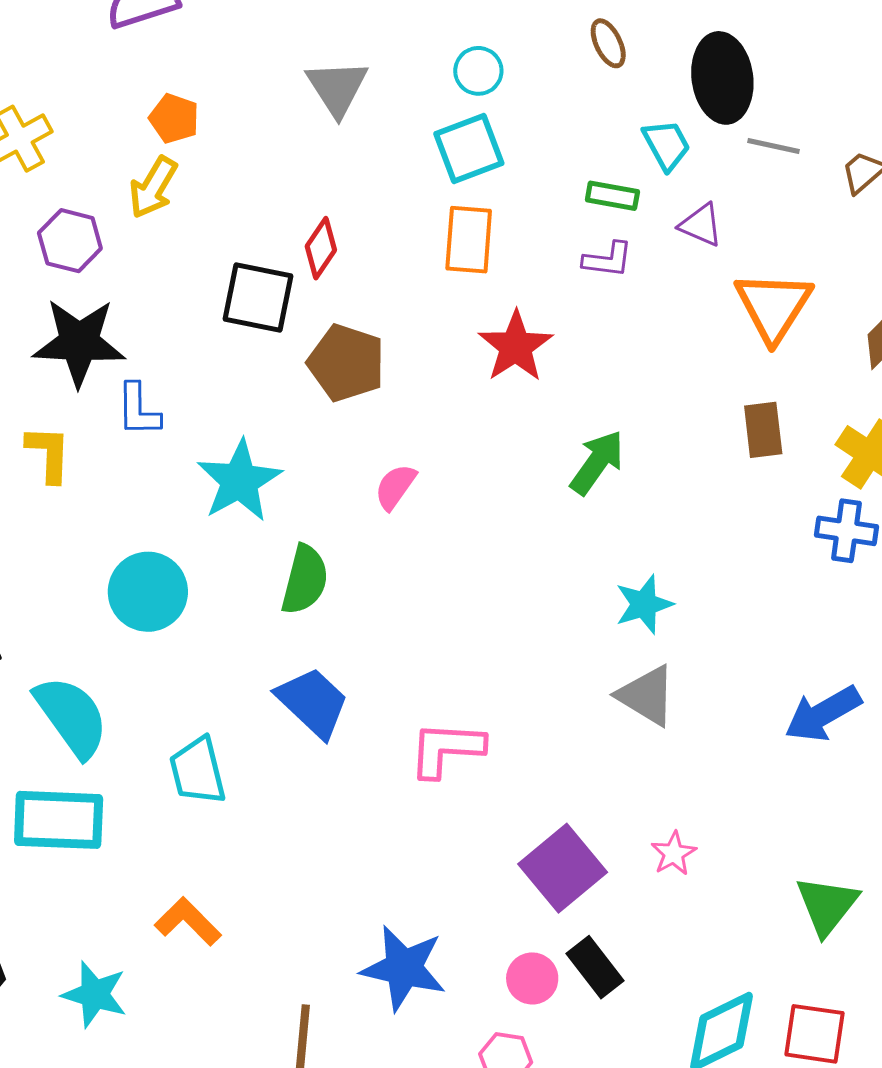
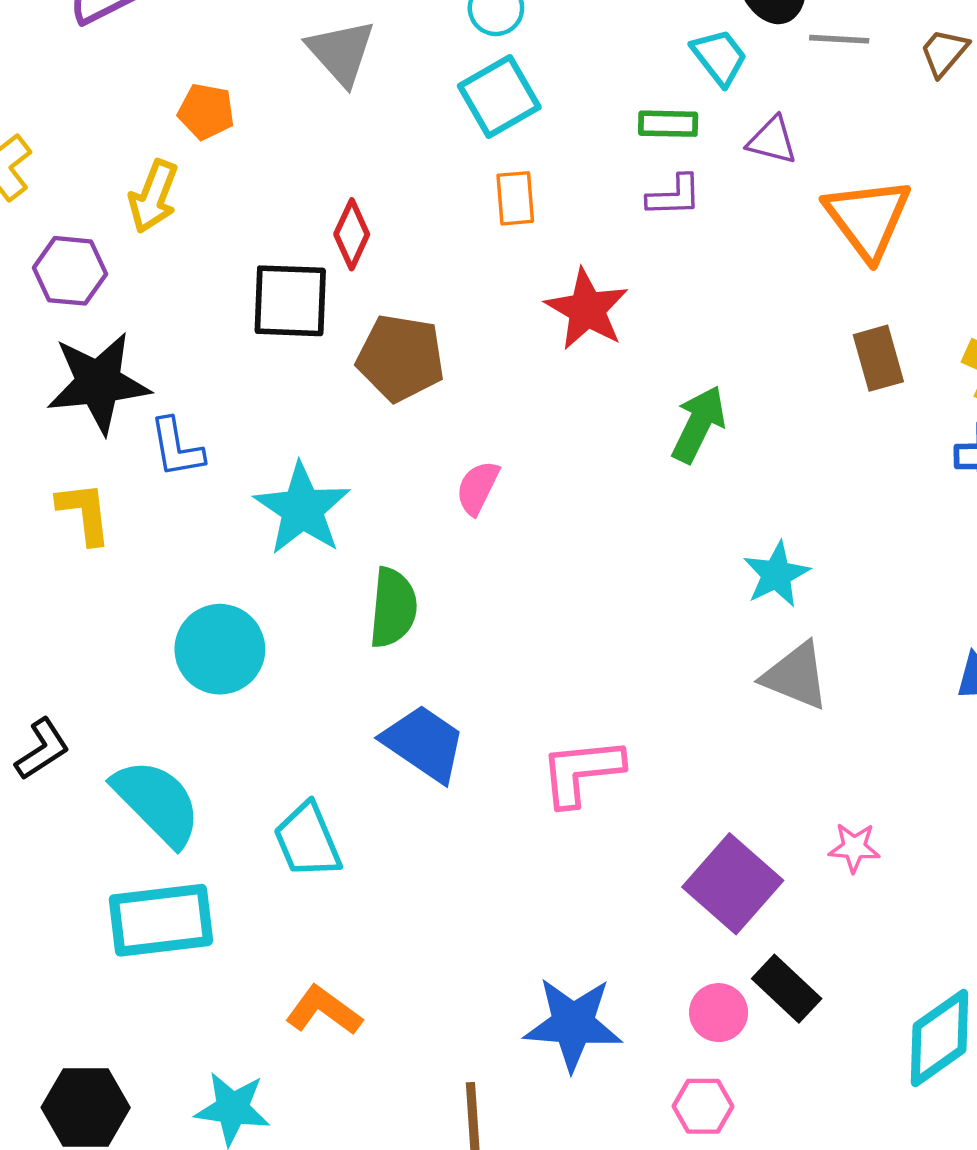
orange pentagon: (174, 118) -> (206, 111), moved
orange rectangle: (469, 240) -> (515, 198), size x0.7
pink star: (674, 853) -> (854, 847), turned -30

